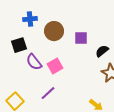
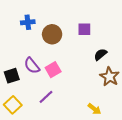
purple square: (81, 38) -> (84, 29), moved
black square: (19, 45) -> (12, 76), moved

